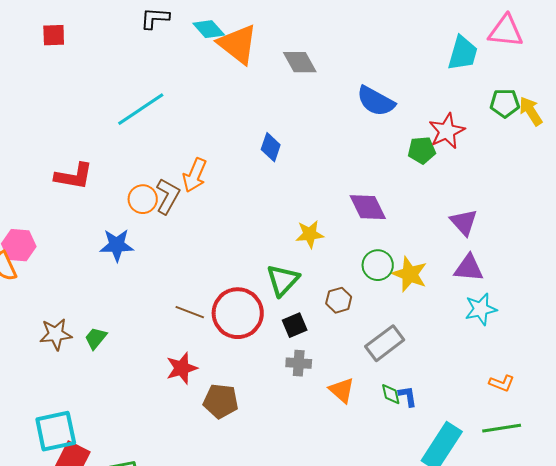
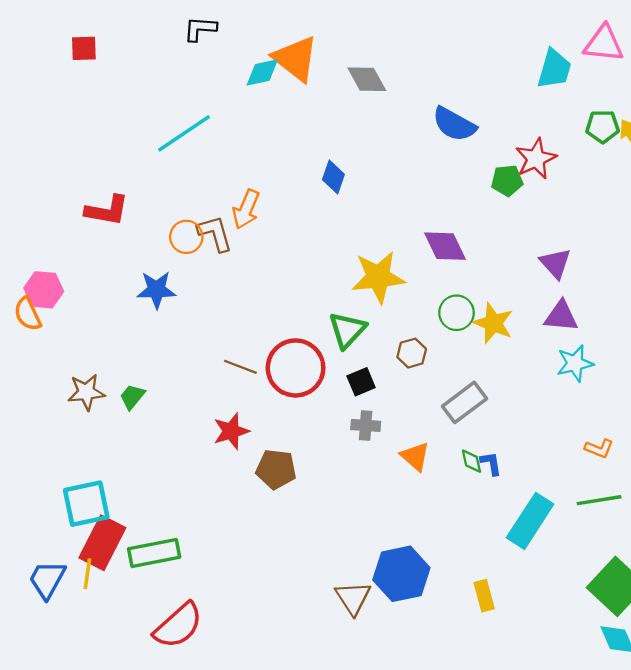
cyan diamond: (209, 29) -> (262, 72), moved, turned -60
brown L-shape: (168, 196) -> (215, 233), turned -45
yellow star: (310, 234) -> (378, 277), size x1.6

